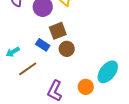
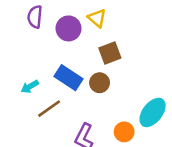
brown square: (58, 31) -> (110, 53), moved
blue rectangle: (43, 45) -> (69, 78), size x1.5

